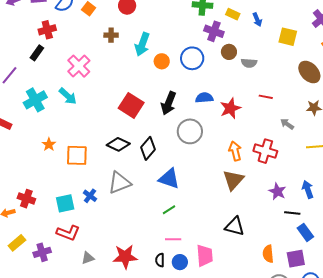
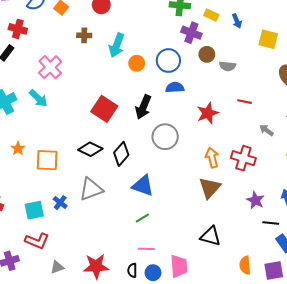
red cross: (47, 30) -> (18, 29), turned 30
blue semicircle: (204, 98) -> (175, 87), moved

